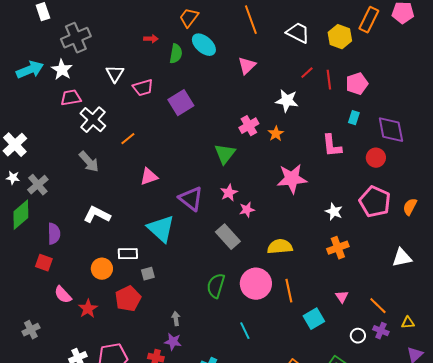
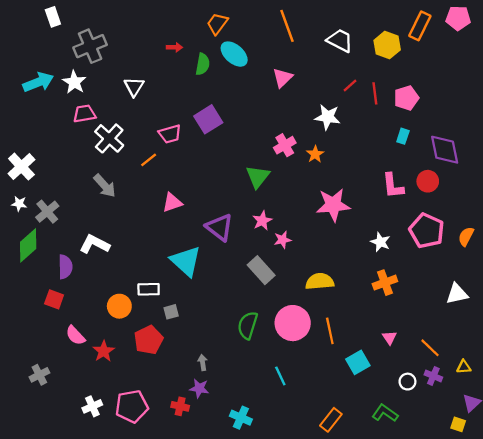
pink trapezoid: (143, 88) -> (170, 134), moved
pink L-shape: (332, 146) -> (393, 186), moved
white L-shape: (97, 215) -> (95, 244), moved

